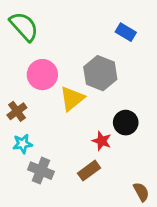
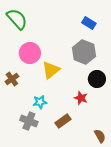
gray hexagon: (100, 73) -> (84, 52), moved
black circle: (126, 123) -> (97, 79), moved
red star: (102, 141) -> (81, 98), moved
cyan star: (23, 144) -> (40, 102), moved

